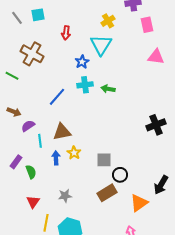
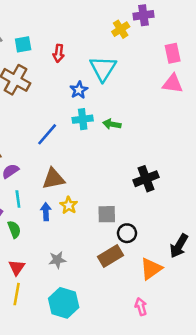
cyan square: (38, 15) -> (23, 44), moved
yellow cross: (108, 21) -> (121, 29), moved
pink rectangle: (147, 25) -> (173, 53), moved
black cross: (156, 125) -> (146, 179), moved
cyan line: (40, 141) -> (18, 199), moved
yellow line: (46, 223) -> (17, 294), moved

